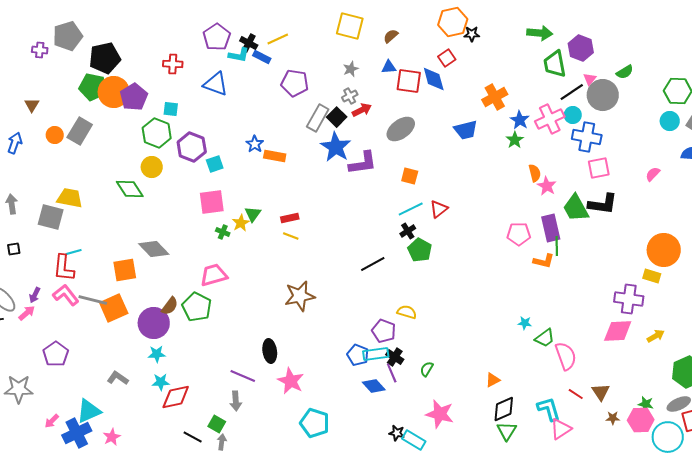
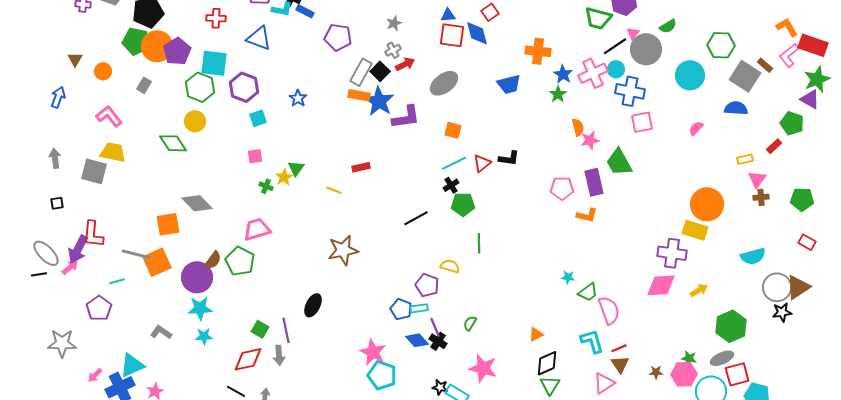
green trapezoid: (555, 64) -> (598, 18), turned -64
blue triangle: (389, 67) -> (448, 15), moved
orange cross: (495, 97) -> (538, 51), turned 35
cyan square: (171, 109) -> (214, 63), size x1.8
cyan circle: (670, 121) -> (690, 75), moved, size x1.5
gray rectangle: (80, 131) -> (144, 85), moved, size x0.6
orange circle: (55, 135) -> (103, 71), moved
purple hexagon: (192, 147) -> (244, 87), moved
orange rectangle: (275, 156) -> (359, 95), moved
pink star: (547, 186) -> (590, 140), turned 30
pink square: (212, 202) -> (255, 156), size x0.6
black L-shape: (603, 204) -> (509, 158), moved, size x0.7
red rectangle: (290, 218) -> (361, 167), moved
green line: (557, 246) -> (479, 243), moved
green pentagon: (420, 250) -> (463, 204), turned -30
cyan line: (74, 252) -> (117, 281), moved
red L-shape: (64, 268) -> (93, 234), moved
yellow rectangle: (652, 276) -> (695, 230), size x1.4
purple arrow: (35, 295) -> (78, 249), size x1.8
pink L-shape: (66, 295) -> (109, 116), moved
black ellipse: (270, 351) -> (313, 305), turned 35
cyan star: (157, 354) -> (200, 308), size x1.4
cyan rectangle: (376, 354) -> (419, 308), size x0.7
black cross: (395, 357) -> (438, 341), moved
purple line: (243, 376) -> (286, 330), turned 55
pink star: (291, 381) -> (373, 352), moved
brown triangle: (601, 392) -> (620, 364), moved
red line: (576, 394) -> (619, 348), turned -56
red diamond: (176, 397) -> (248, 359), moved
cyan L-shape: (549, 409) -> (592, 341), moved
cyan pentagon: (315, 423) -> (382, 375), moved
green square: (217, 424) -> (260, 329), moved

